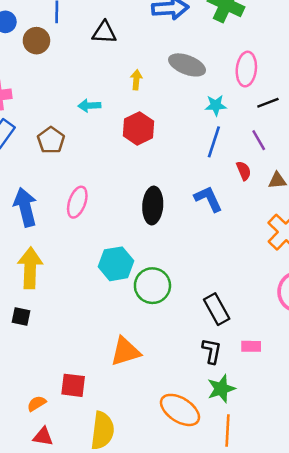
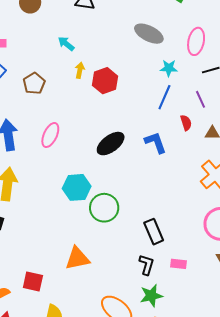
yellow arrow: (136, 80) -> (80, 70), moved
cyan arrow: (89, 106) -> (66, 44), moved, turned 36
black ellipse: (153, 206) -> (111, 144), turned 44

